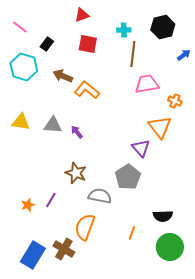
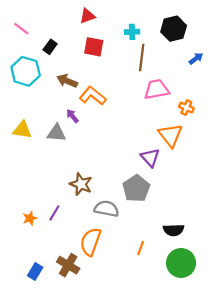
purple arrow: (77, 132) -> (72, 116), moved
blue rectangle: (33, 255) -> (35, 272), size x0.6

